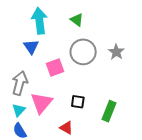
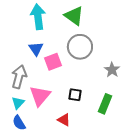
green triangle: (77, 20) -> (74, 16), size x1.5
blue triangle: (31, 47) -> (36, 49), moved
gray star: (116, 52) -> (112, 70), moved

